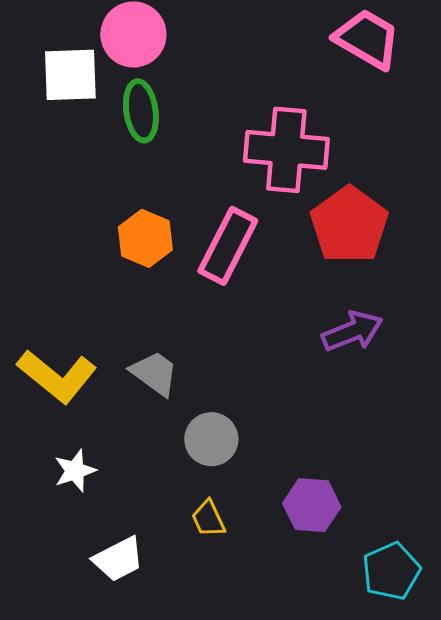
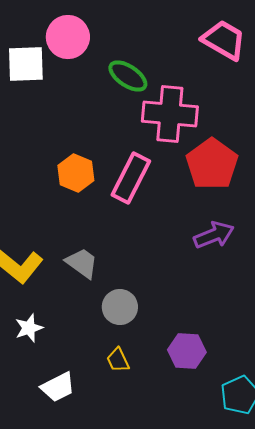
green ellipse: (141, 111) -> (128, 76), moved, turned -48

